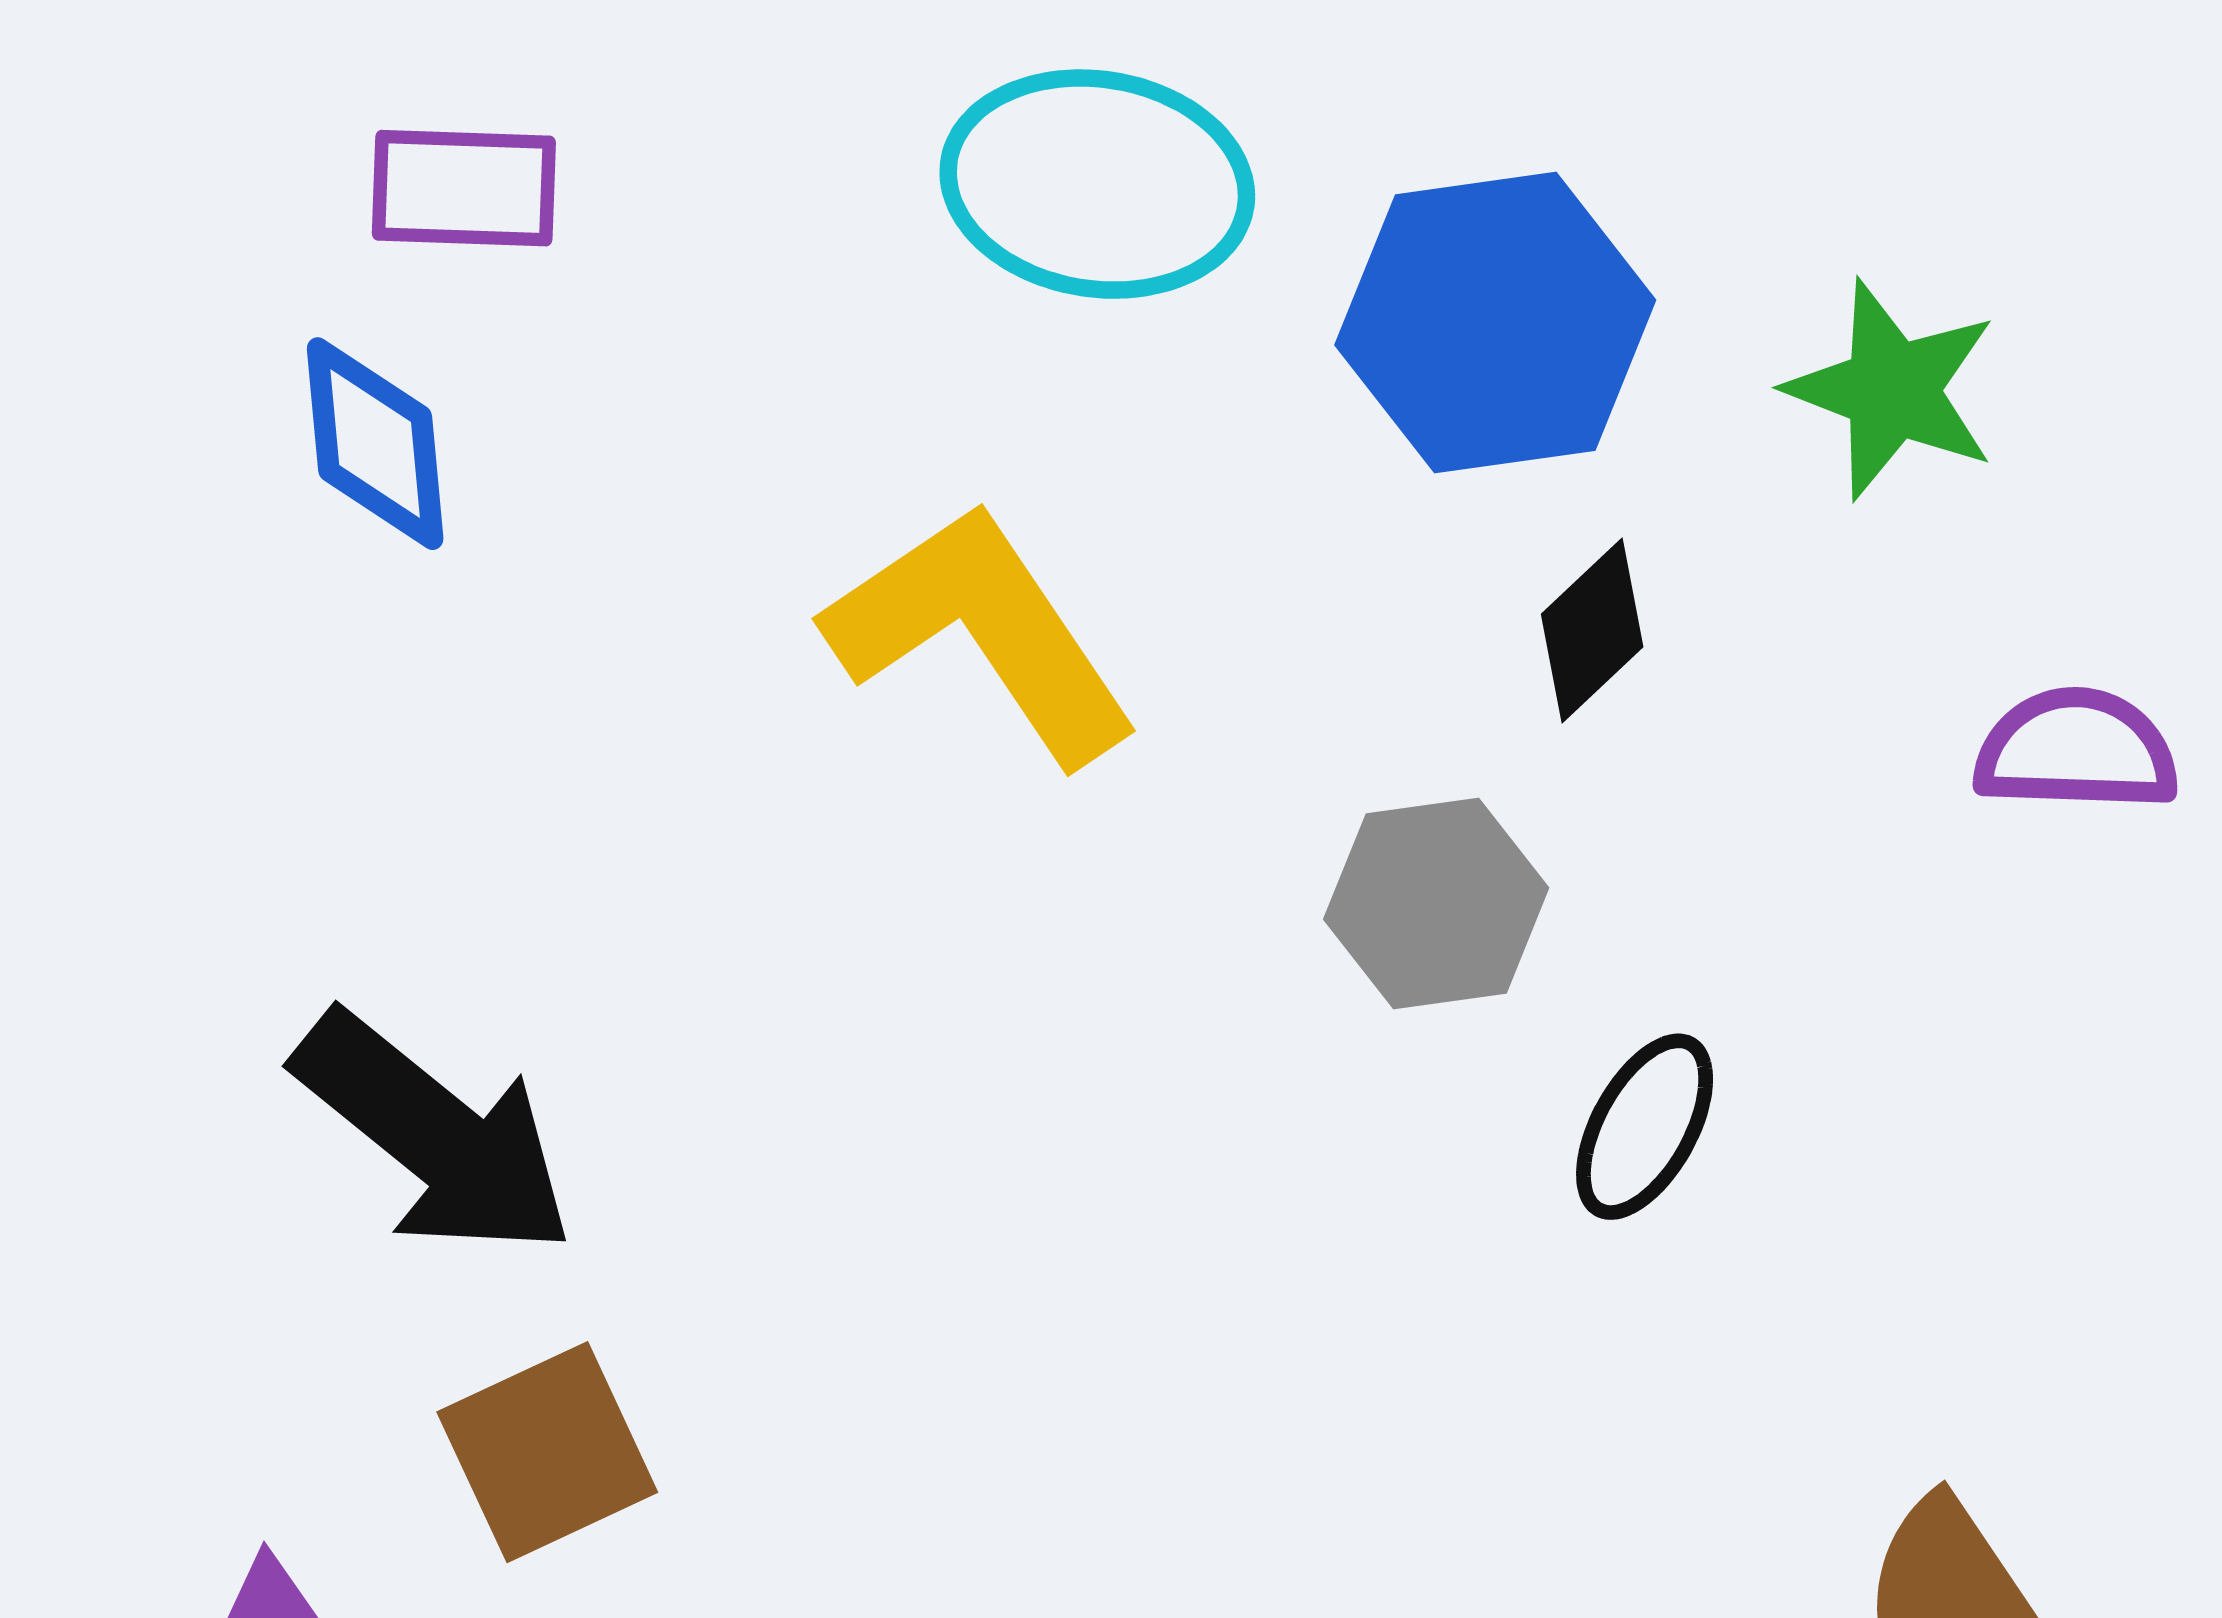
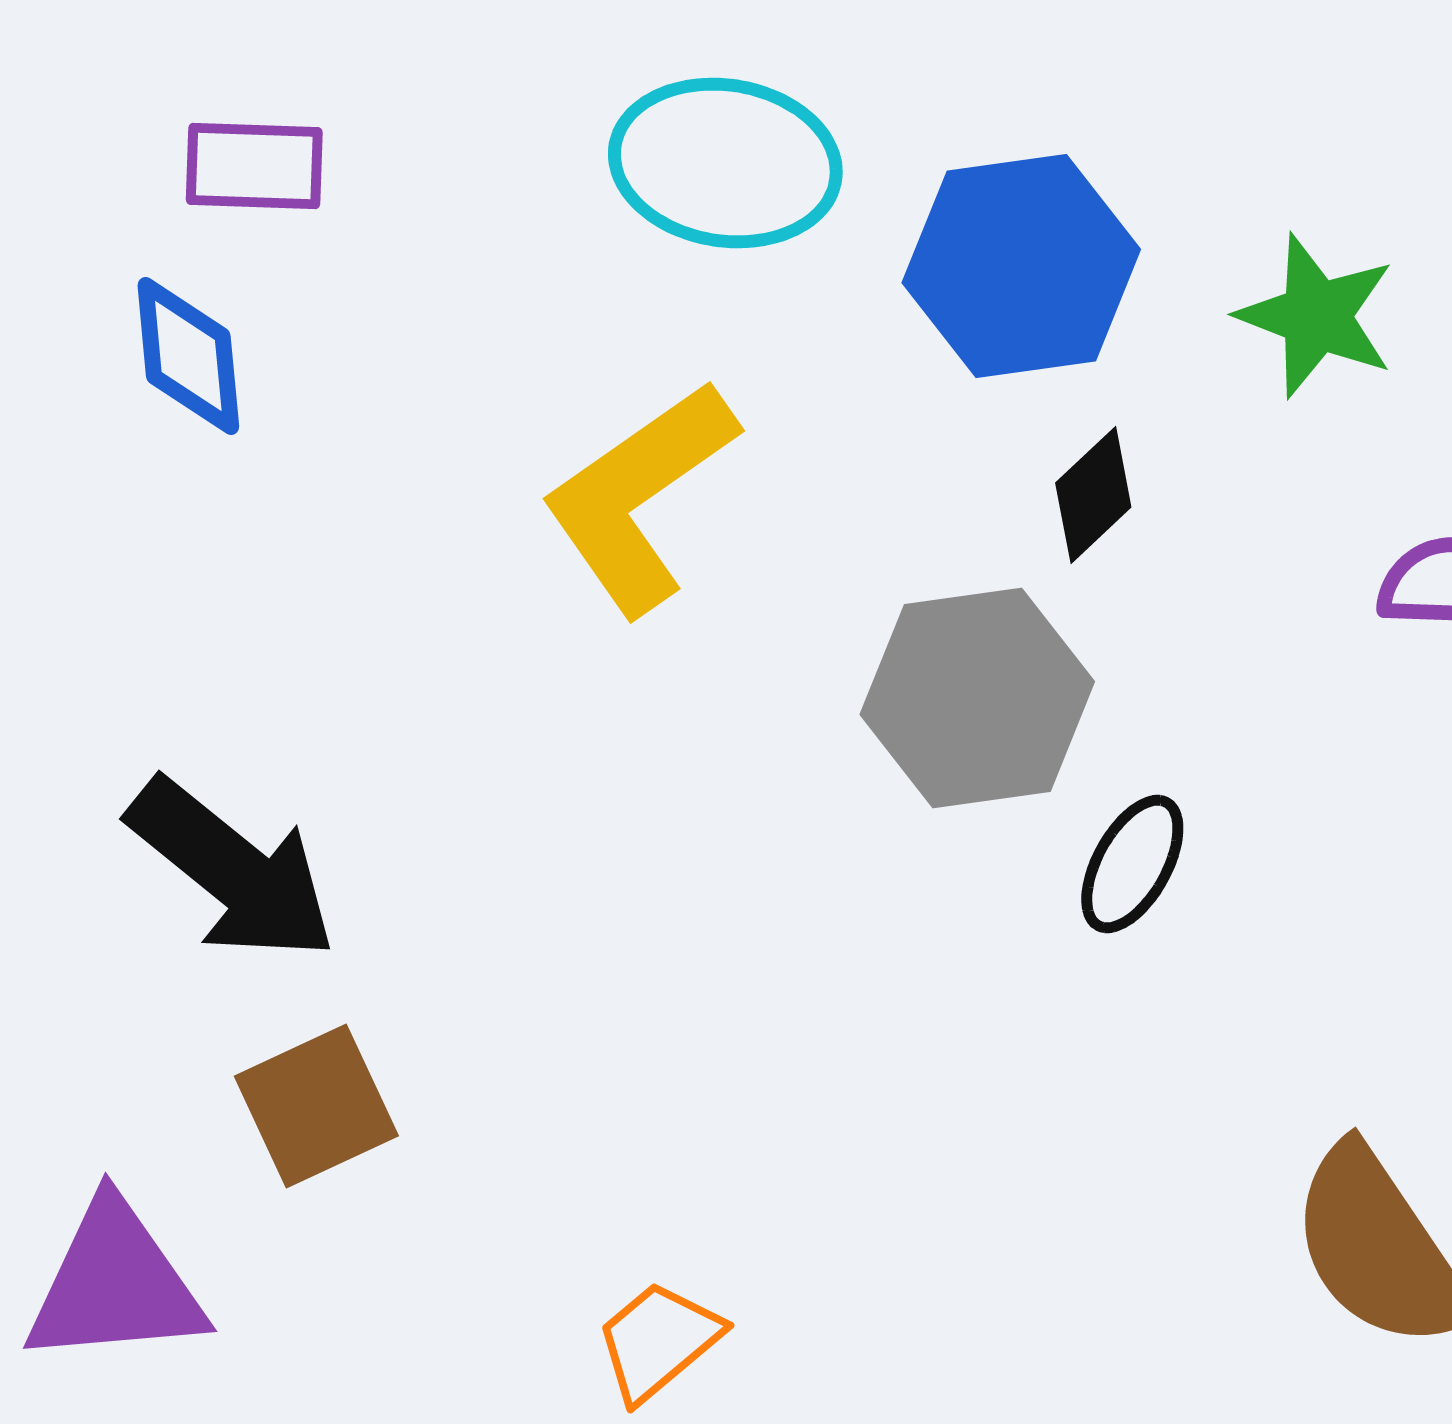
yellow L-shape: (982, 633) -> (639, 497), turned -91
gray hexagon: (1436, 903) -> (977, 698), size x1.4

